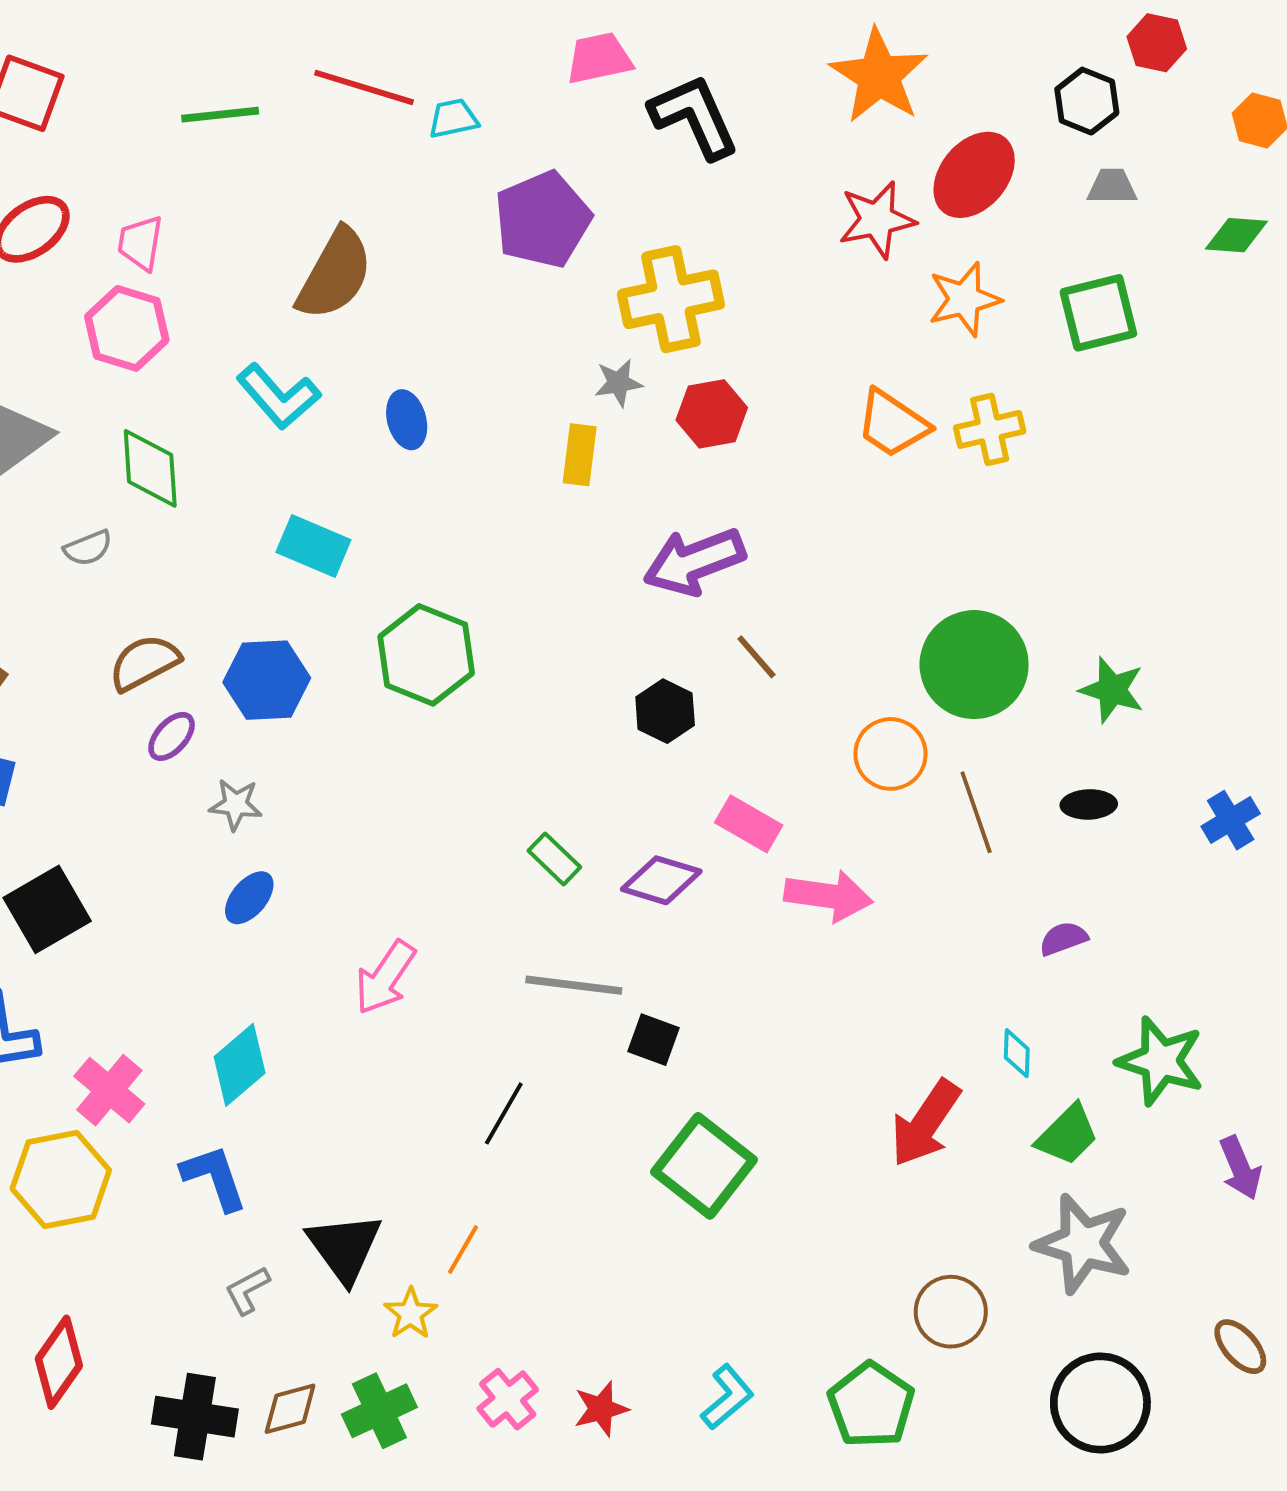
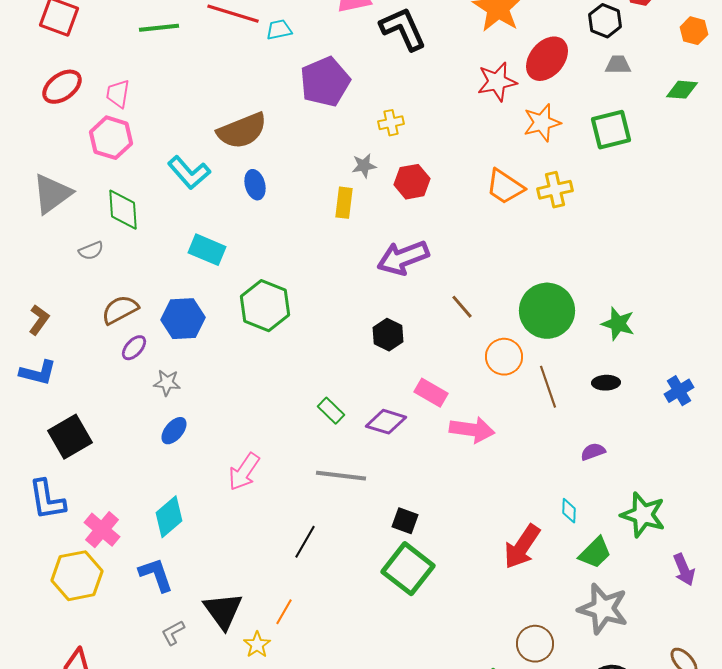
brown semicircle: (335, 274) -> (242, 131), moved, turned 39
yellow cross: (671, 299) -> (391, 123), size x0.5
brown line: (756, 657) -> (462, 307), moved
black square: (653, 1040) -> (405, 521), moved

